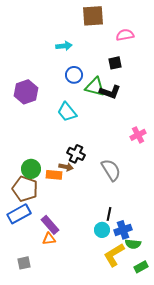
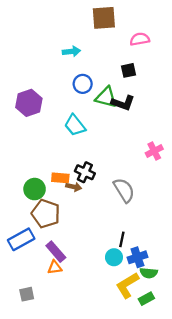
orange rectangle: (54, 175) -> (60, 178), moved
brown pentagon: (25, 189) -> (46, 214), moved
green rectangle: (141, 267) -> (146, 299), moved

